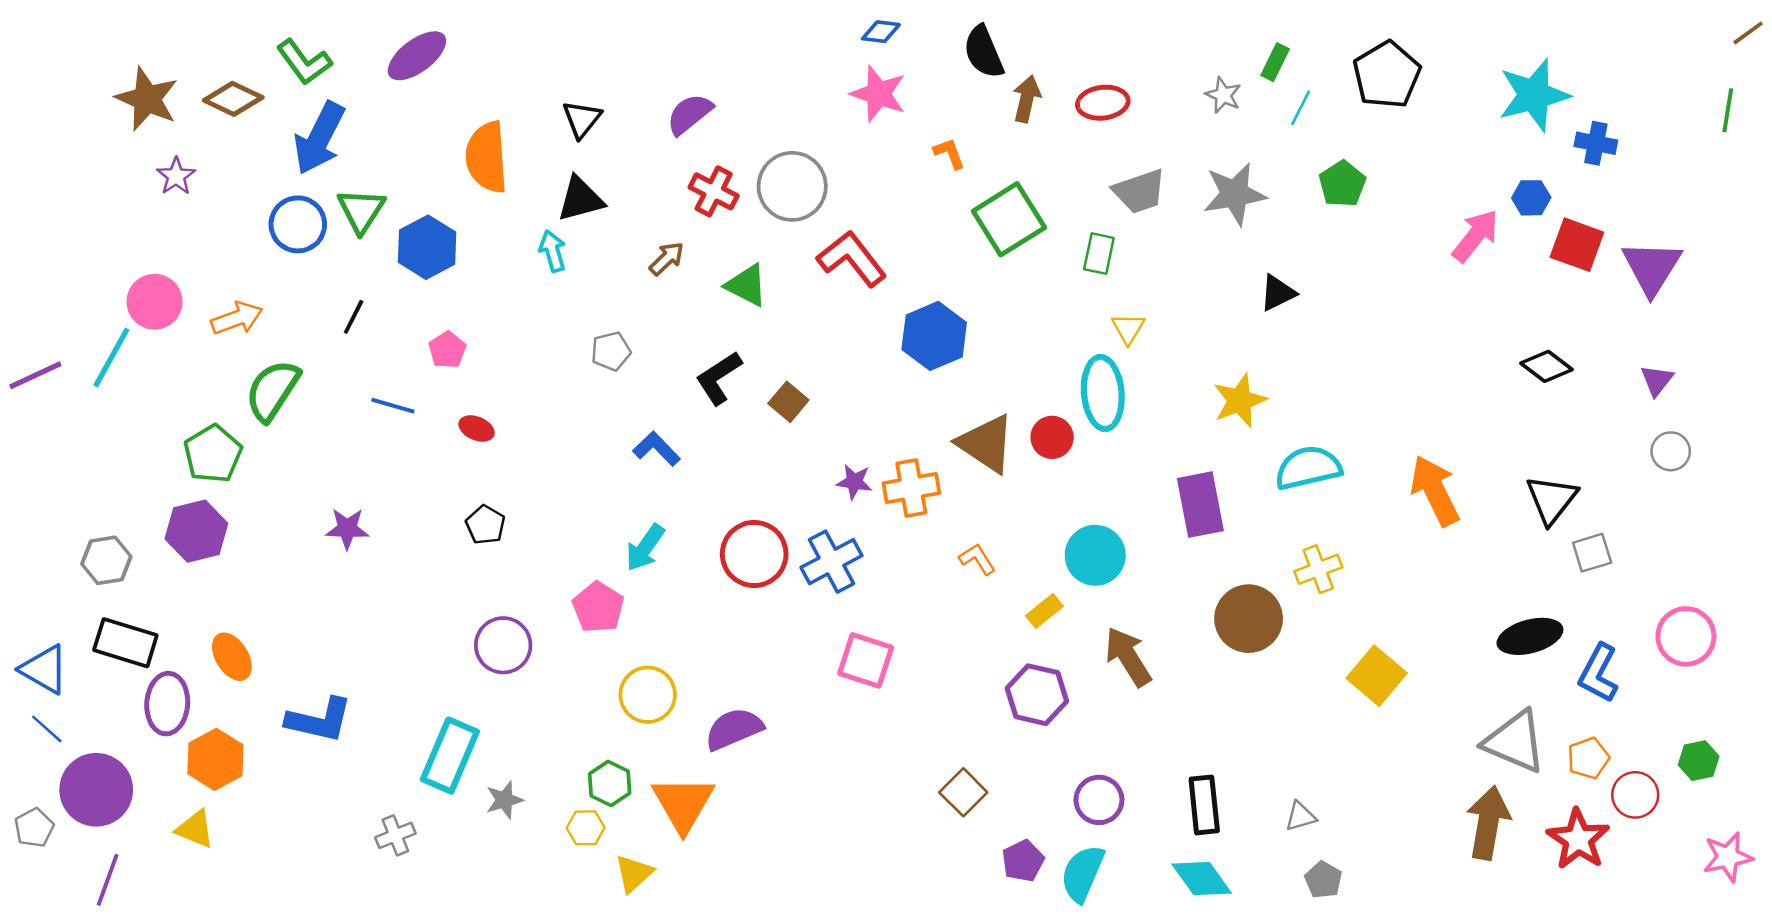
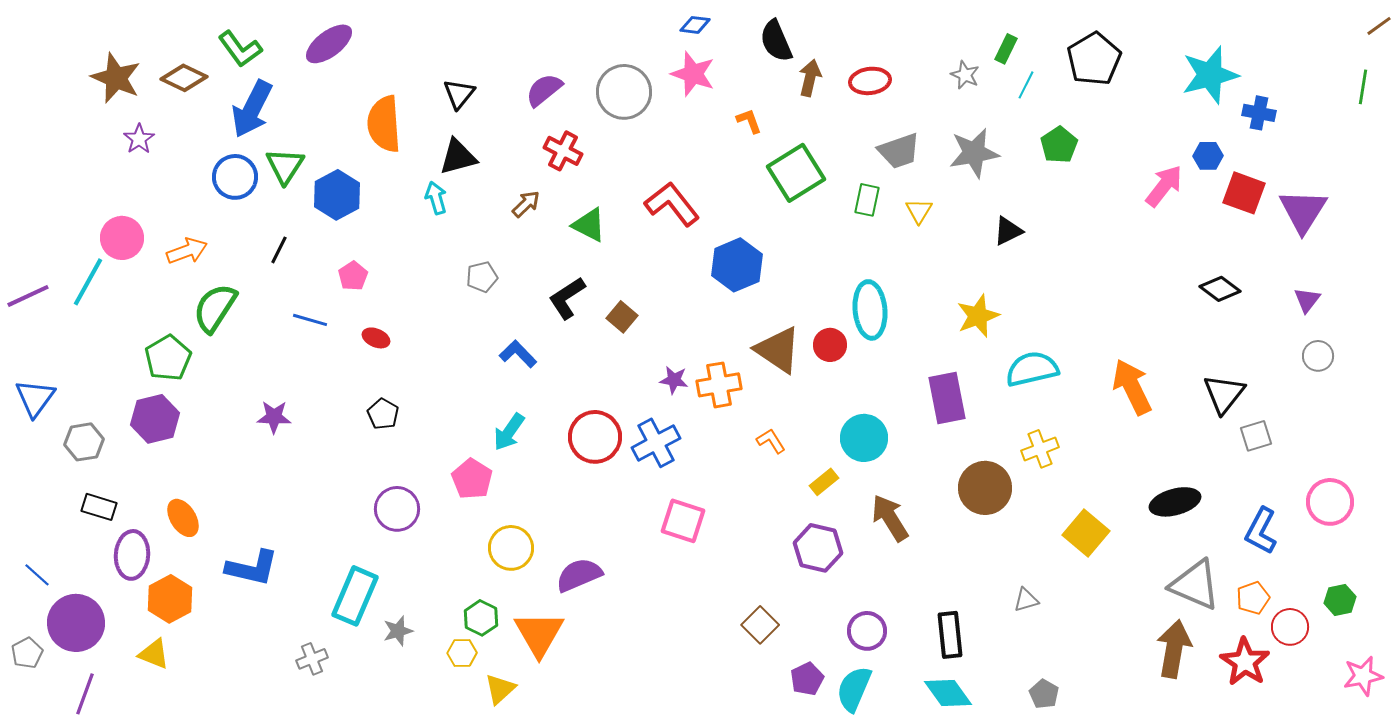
gray circle: (792, 186) -> (624, 92), moved
yellow triangle: (1128, 328) -> (919, 211), moved
black ellipse: (1530, 636) -> (1175, 502), moved
black rectangle: (125, 643) -> (99, 507), size x0.7
blue triangle: (44, 669) -> (35, 398), moved, turned 36
gray triangle: (1301, 816) -> (1026, 600), moved

